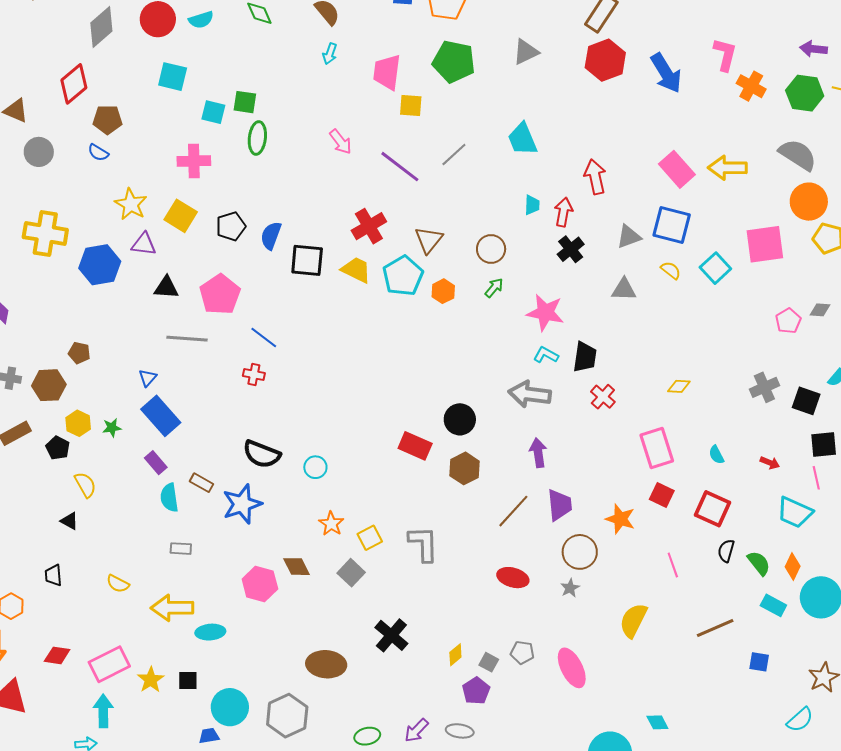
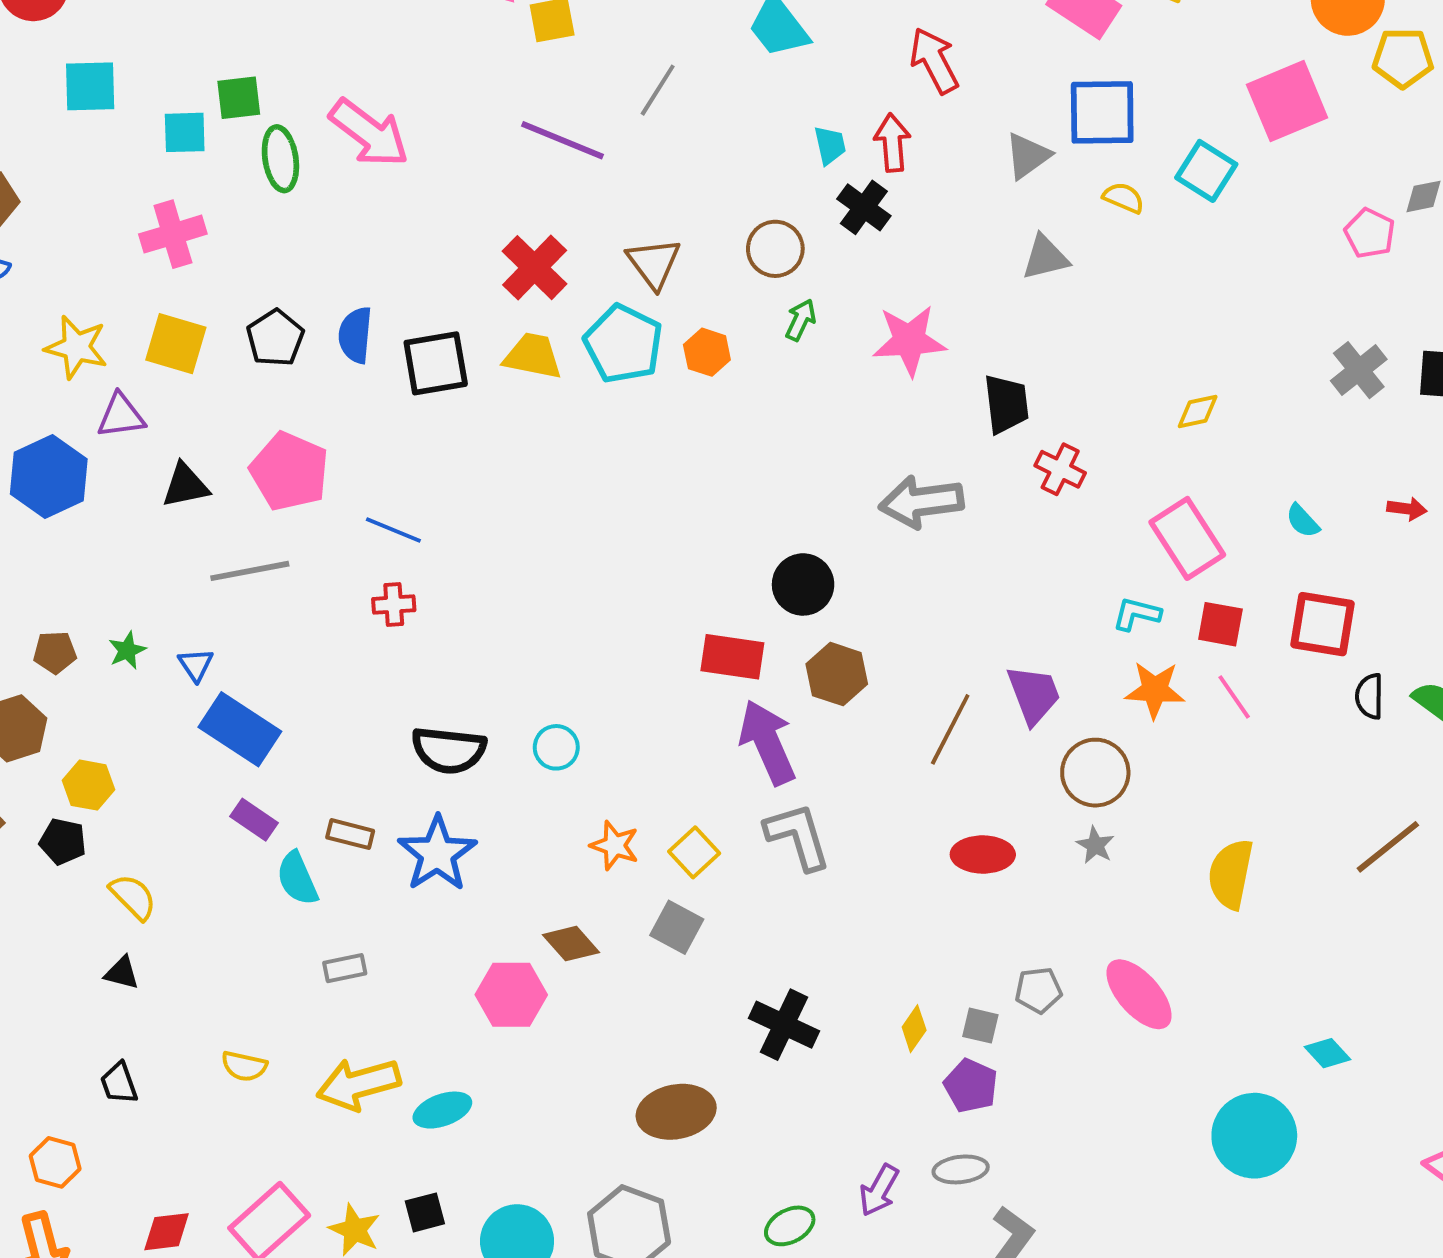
pink arrow: (341, 142) -> (369, 133), moved, size x1.6
black cross: (571, 249) -> (864, 207), moved
cyan L-shape: (546, 355) -> (1137, 614), moved
green star: (112, 428) -> (127, 650), moved
purple arrow: (538, 453) -> (767, 742), moved, size x1.5
pink line: (673, 565) -> (1234, 697), moved

